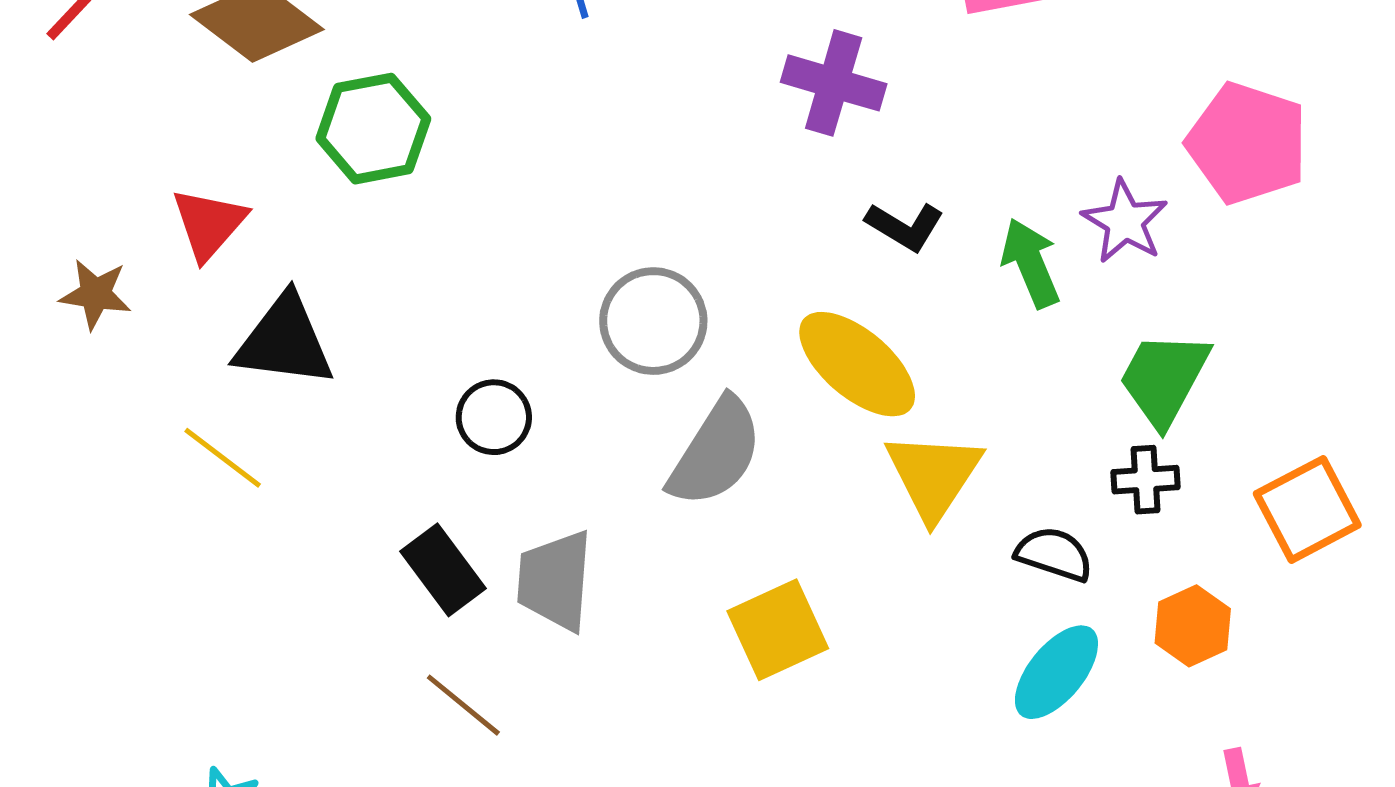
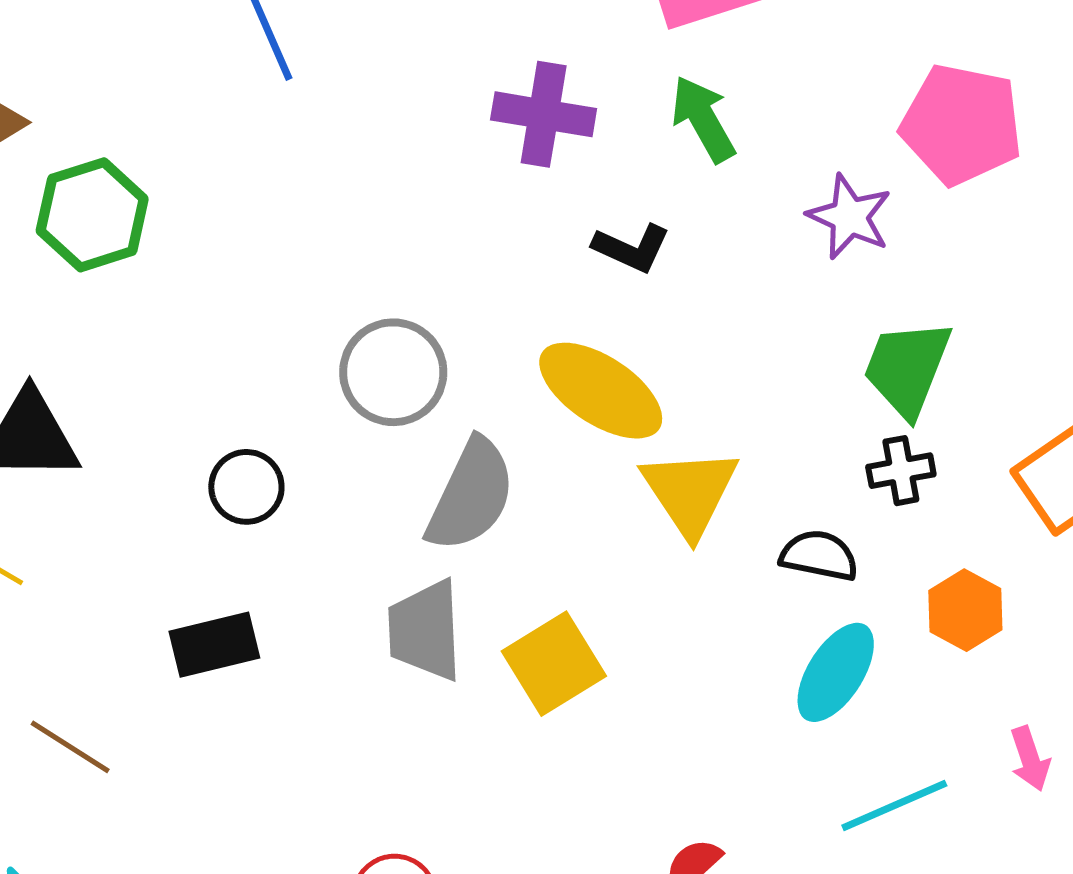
green arrow: (1031, 263) -> (703, 119), moved
black rectangle: (443, 570) -> (214, 645), turned -60
gray trapezoid: (555, 581) -> (425, 630), moved
brown line: (463, 705) -> (70, 747), moved

